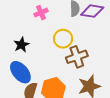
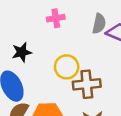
yellow circle: (63, 39) -> (67, 67), moved

